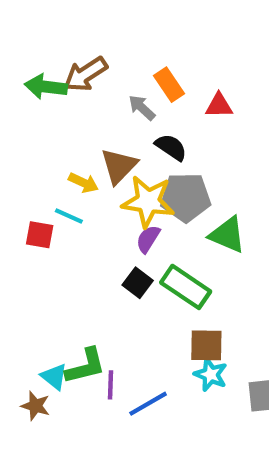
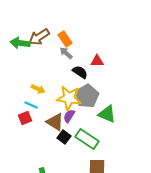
orange rectangle: (169, 85) -> (65, 39), moved
red triangle: (219, 105) -> (97, 61), moved
brown triangle: (119, 166) -> (55, 122), moved, turned -42
gray pentagon: (186, 197) -> (87, 96), turned -30
red square: (40, 235) -> (25, 118), moved, turned -32

